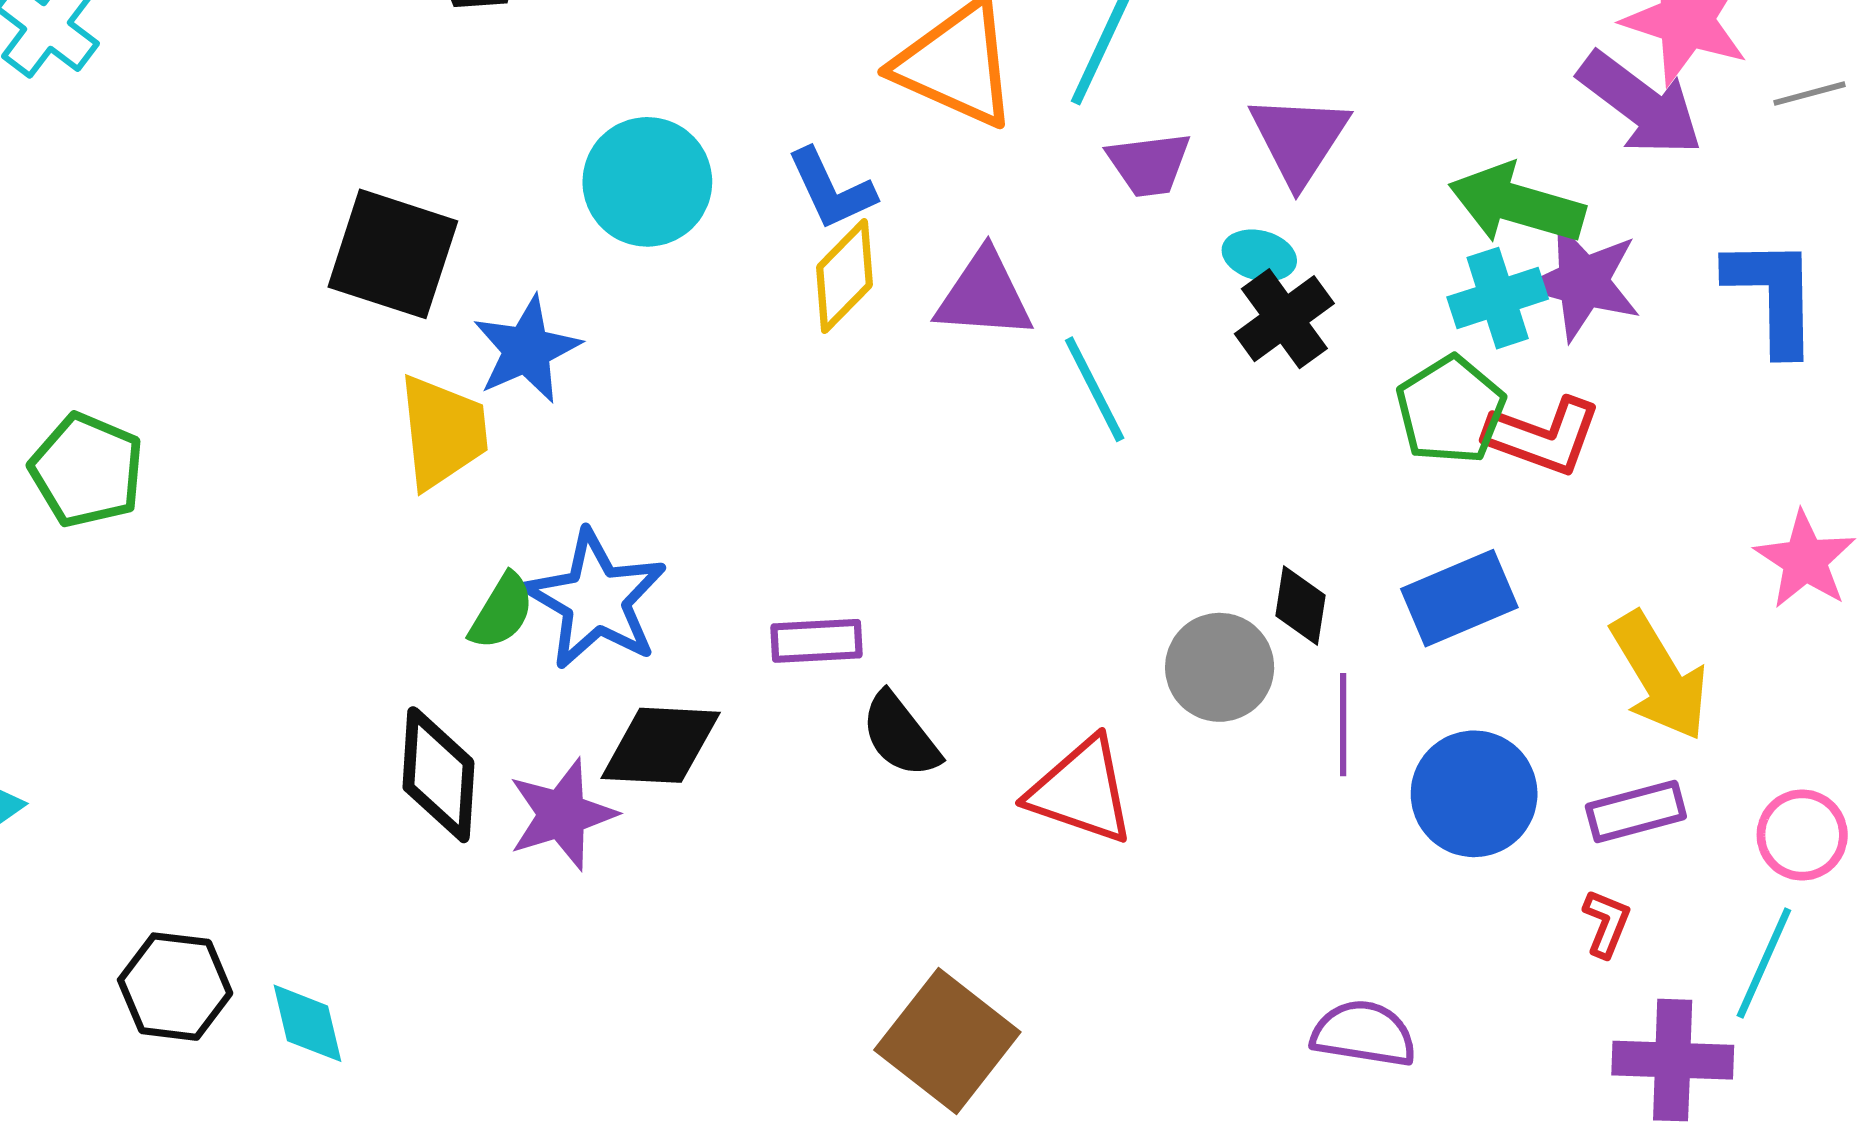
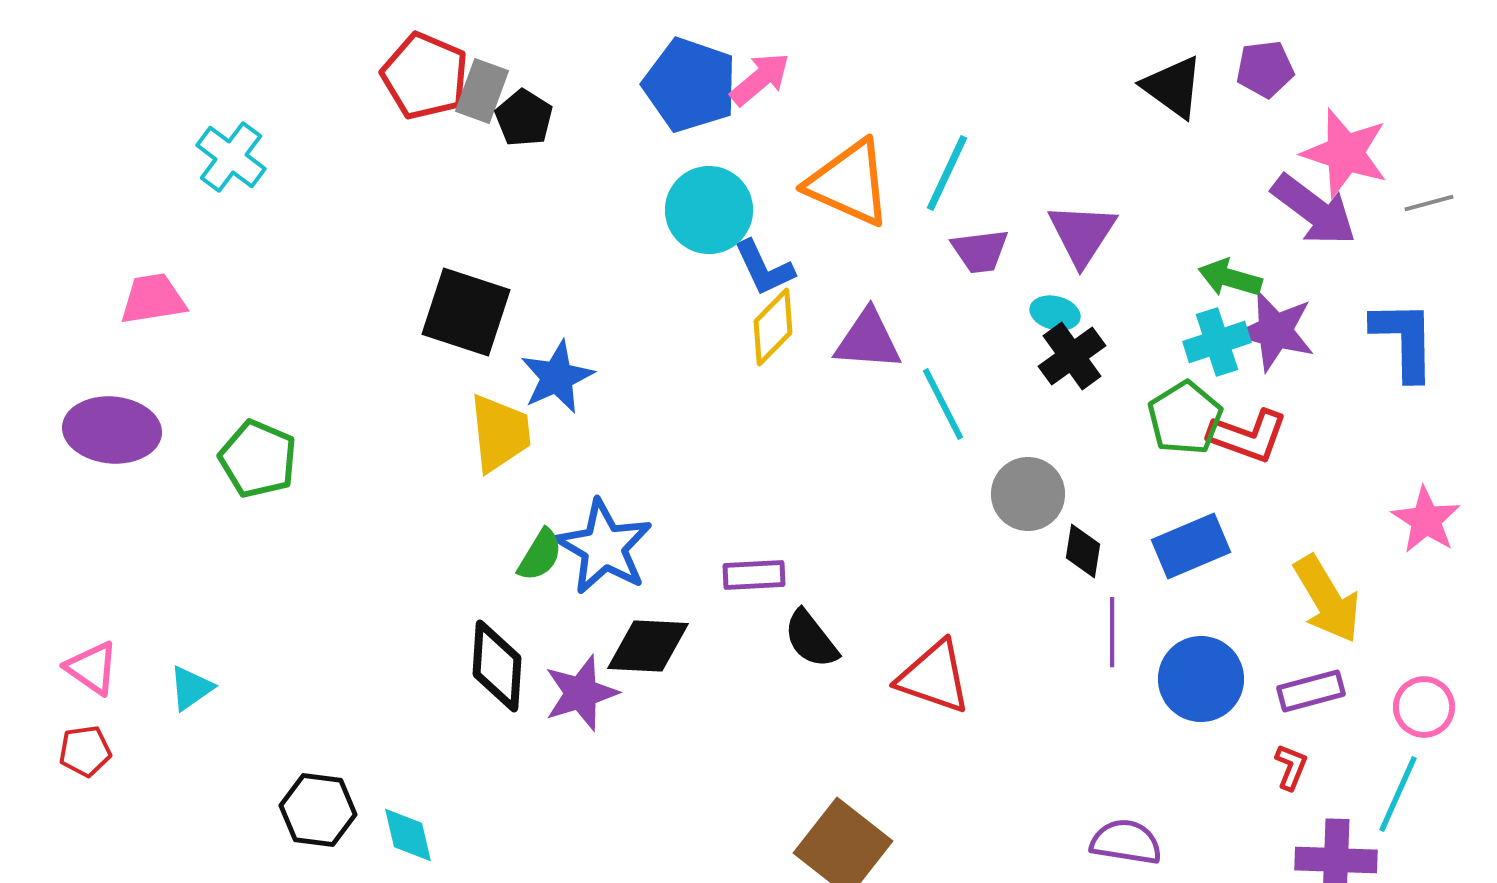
cyan circle: (647, 182) -> (709, 210), moved
green arrow: (1517, 204) -> (1230, 278), size x0.7
gray circle: (1220, 667) -> (1028, 494), moved

